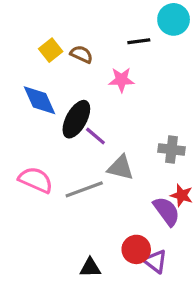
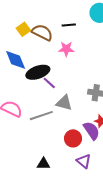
black line: (139, 41) -> (69, 25), moved
brown semicircle: (81, 54) -> (42, 32), size x1.5
black ellipse: (76, 119) -> (38, 72), turned 40
red circle: (136, 249) -> (73, 138), moved

